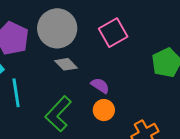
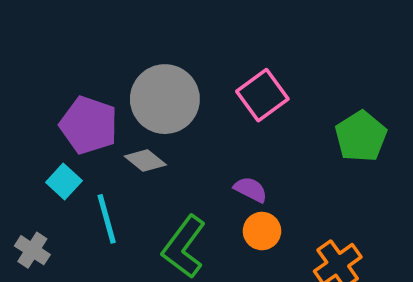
gray diamond: (66, 64) -> (145, 160), moved

